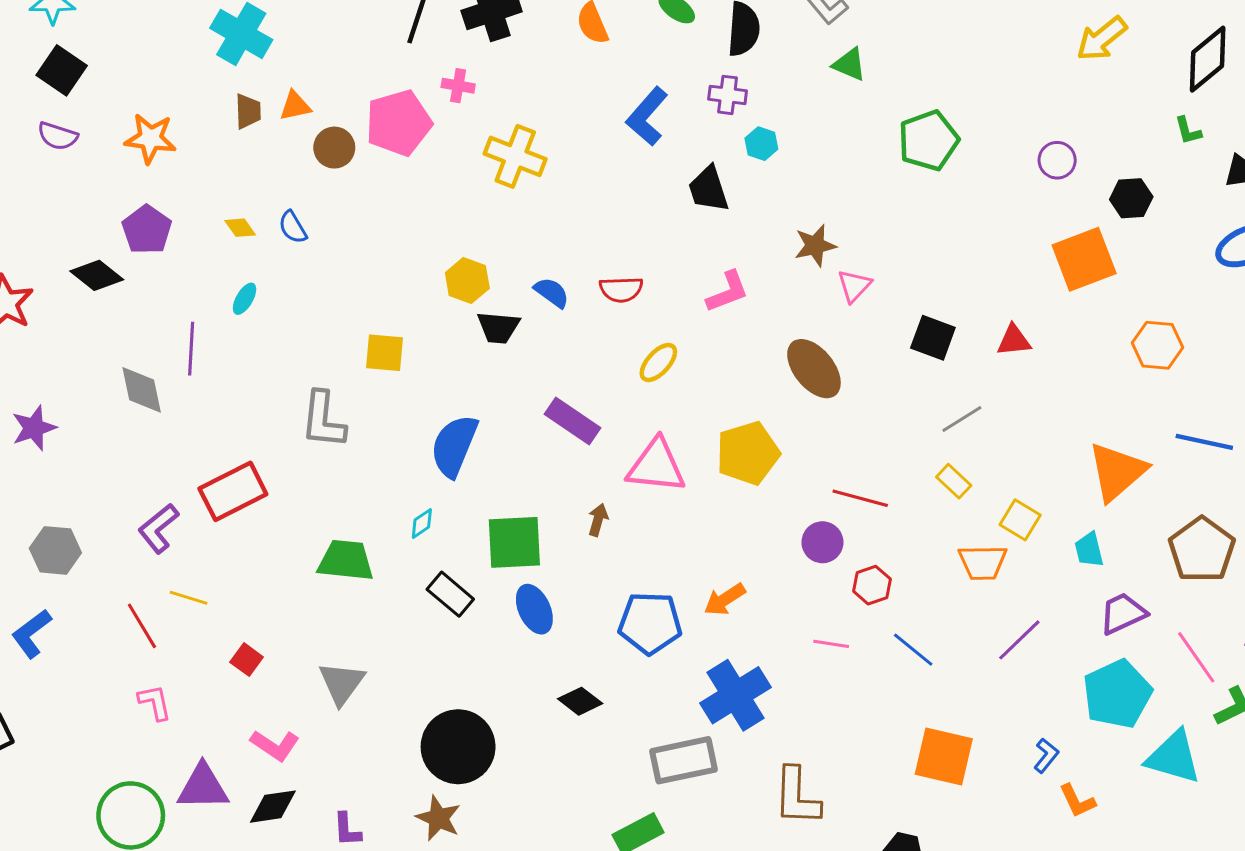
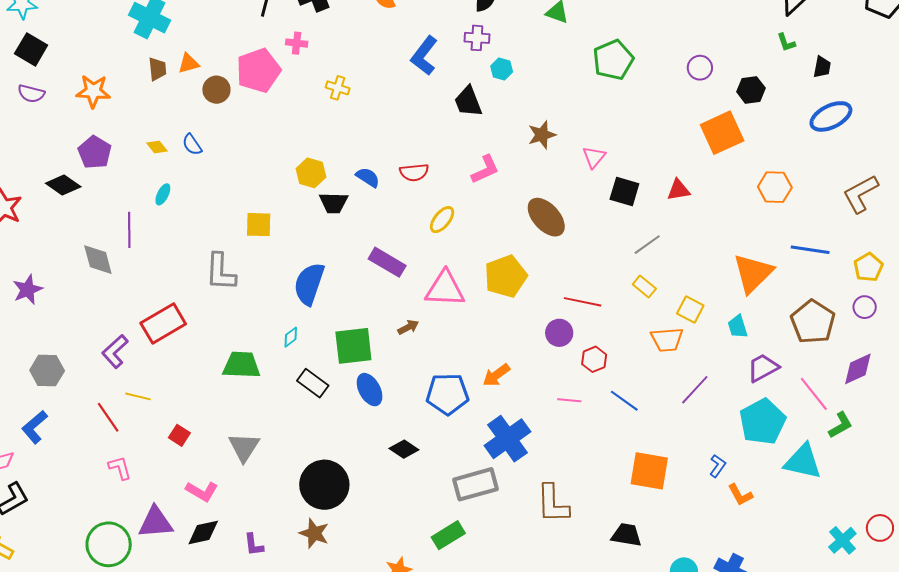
yellow cross: (515, 156) -> (338, 88), size x0.6
pink triangle: (854, 286) -> (594, 157), moved
brown arrow: (598, 520) -> (408, 327), turned 50

